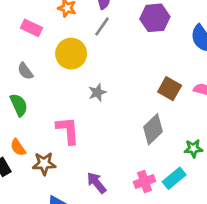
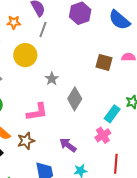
gray diamond: (153, 129) -> (75, 99), moved
pink L-shape: (68, 130) -> (37, 112), turned 100
cyan rectangle: (174, 178) -> (112, 114), moved

